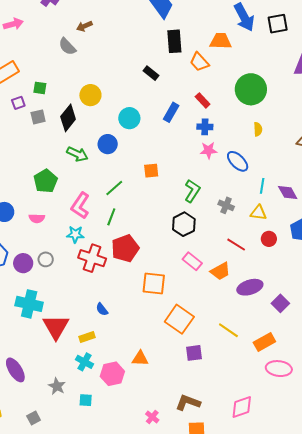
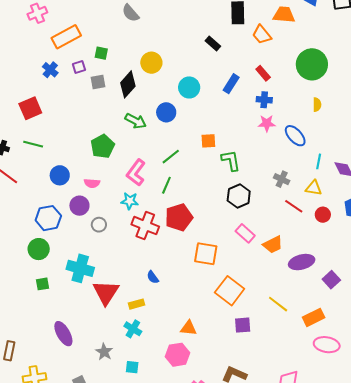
green L-shape: (192, 191) -> (231, 160), moved, turned -45
red line: (236, 245) -> (294, 206), moved
purple circle: (23, 263) -> (79, 206), moved
pink hexagon: (112, 374) -> (178, 355), moved

